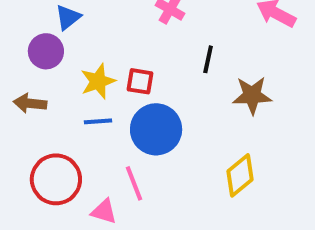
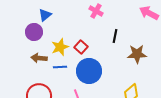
red square: (140, 81) -> (81, 47), turned 32
brown arrow: (30, 103) -> (39, 58), moved

